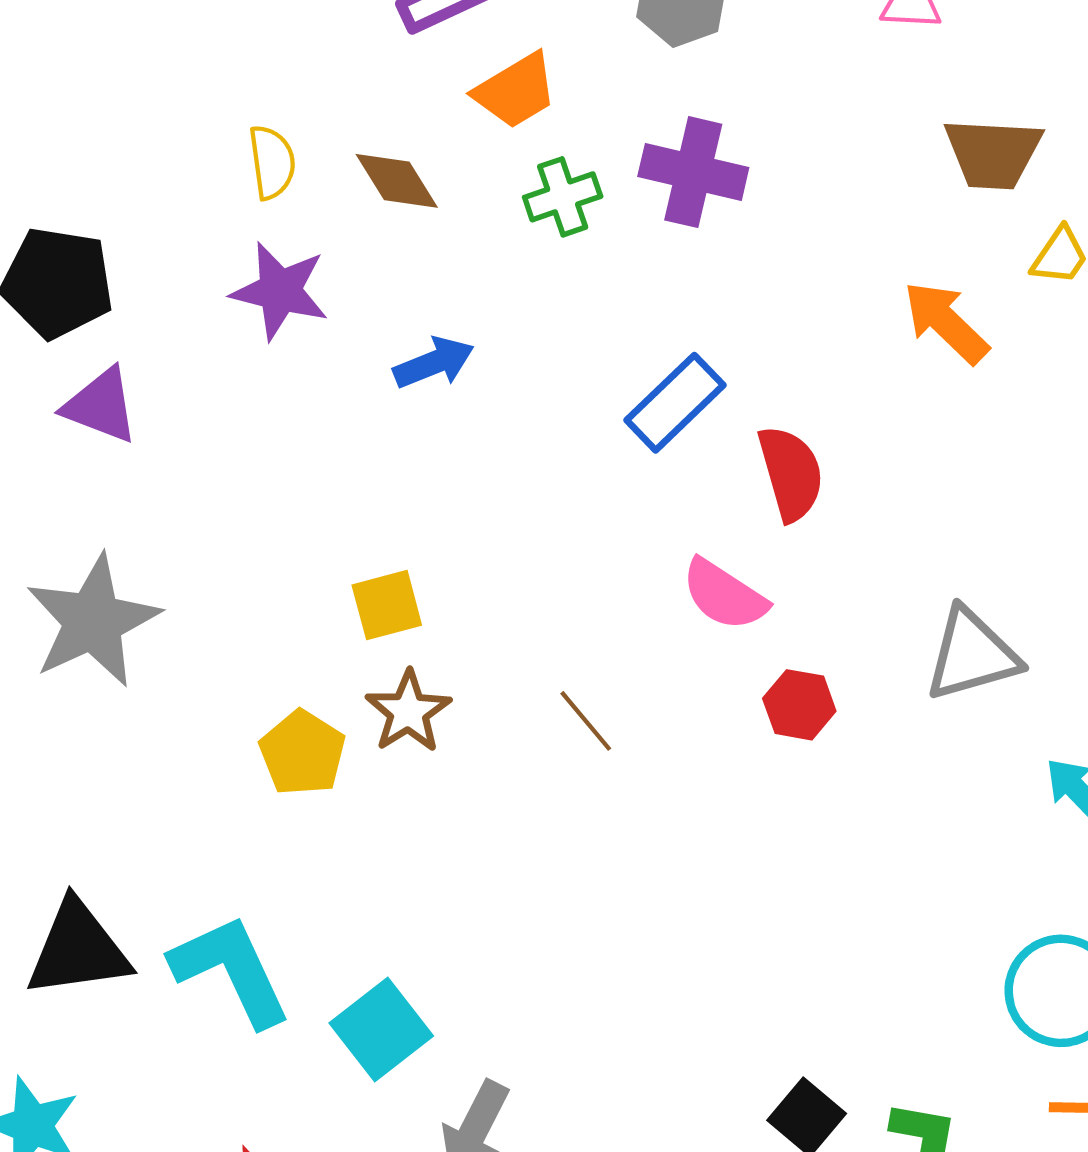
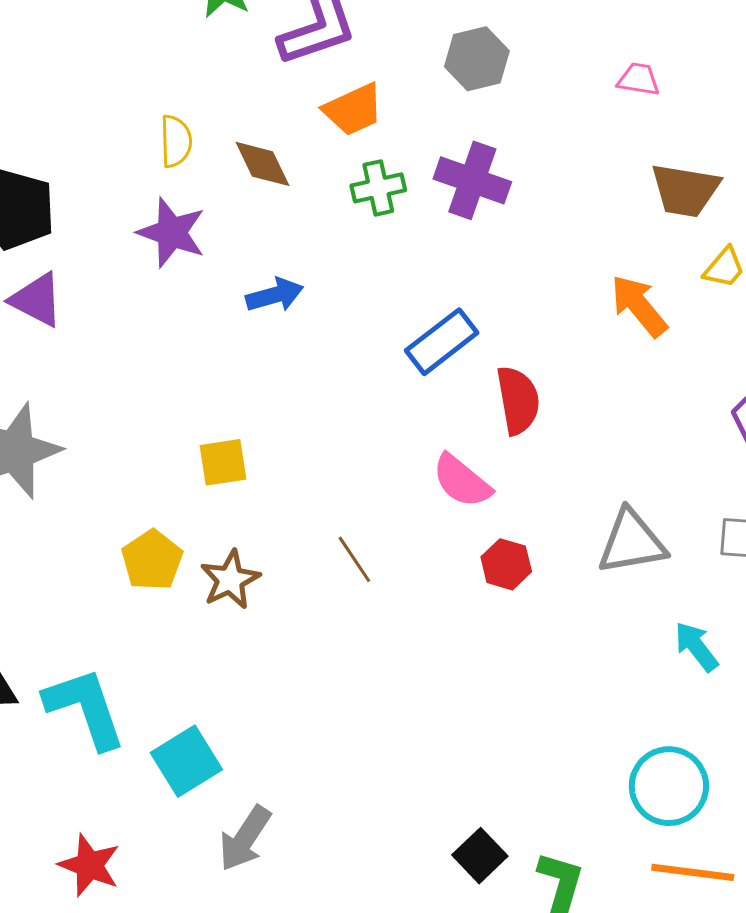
brown star: (408, 712) -> (230, 580), moved

